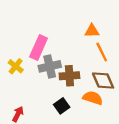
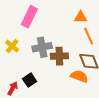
pink rectangle: (39, 48) -> (29, 17), moved
black square: (62, 106) -> (30, 80), moved

